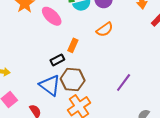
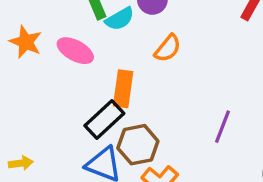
orange rectangle: (73, 45) -> (123, 89), size x1.5
black rectangle: (57, 60) -> (104, 119), size x1.6

